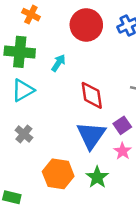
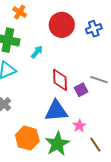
purple square: (122, 125) -> (81, 90), moved
blue triangle: (91, 135) -> (56, 111), turned 45
green star: (97, 177) -> (57, 144), size x1.4

